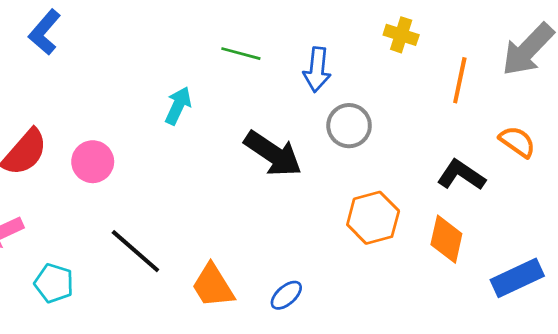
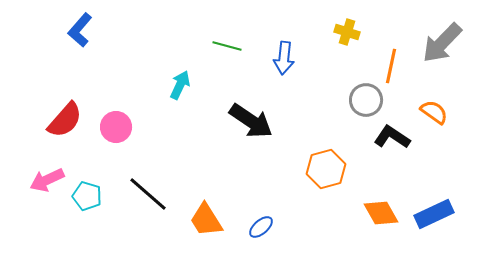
gray circle: (349, 126) -> (366, 100), moved
orange diamond: (446, 239) -> (381, 213), moved, turned -42
cyan pentagon: (54, 283) -> (87, 196), moved

